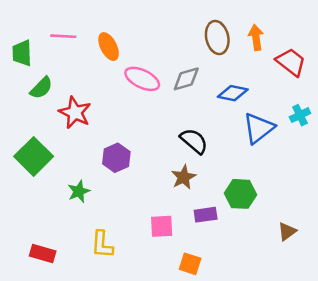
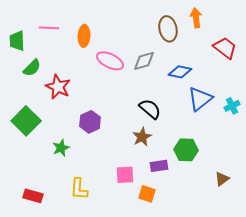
orange arrow: (256, 37) -> (196, 18), moved
orange ellipse: (109, 47) -> (84, 36), turned 30
cyan cross: (300, 115) -> (232, 106), moved
orange square: (190, 264) -> (147, 194), moved

